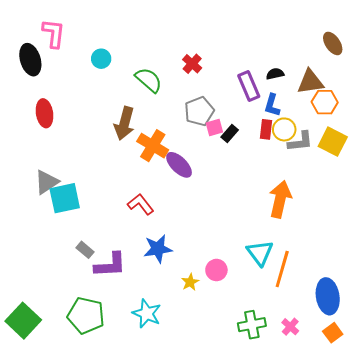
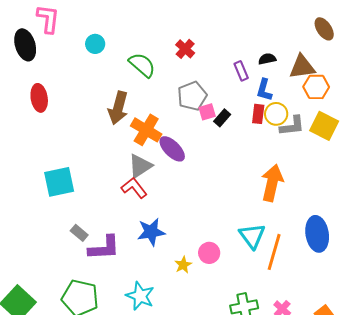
purple rectangle: (249, 86) -> (241, 71), size x0.7
gray triangle: (47, 182) -> (140, 166), moved
blue ellipse: (328, 296) -> (317, 234), moved

